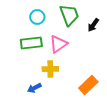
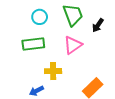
pink triangle: (58, 44) -> (73, 45), moved

